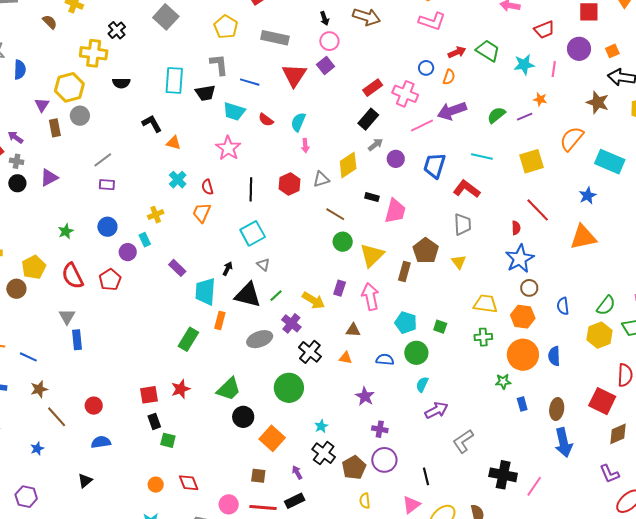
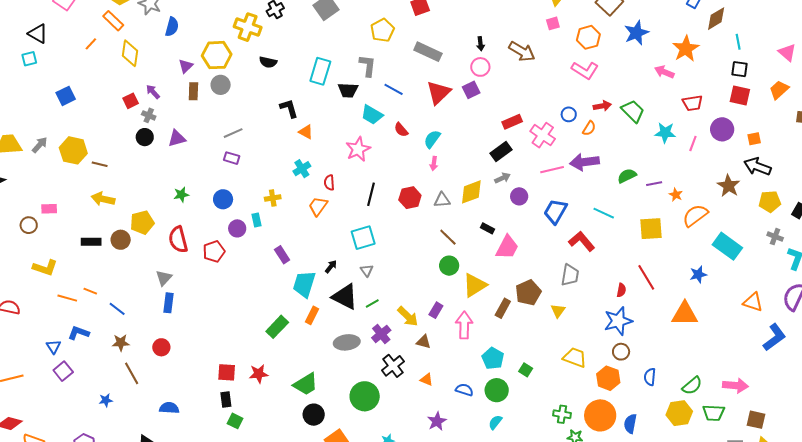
orange star: (540, 99) -> (676, 195), moved
brown triangle: (353, 330) -> (424, 342), moved
green cross: (483, 337) -> (562, 414), moved
red circle: (94, 406) -> (161, 347), moved

